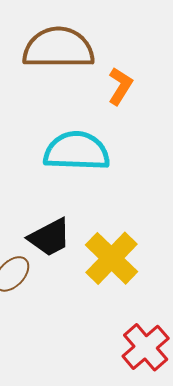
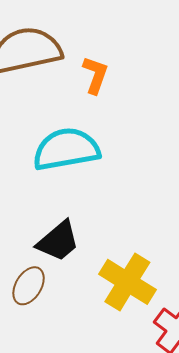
yellow cross: (111, 258) -> (127, 282), moved

